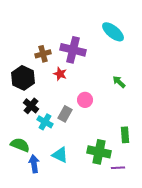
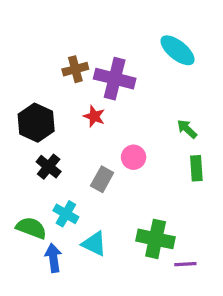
brown cross: (43, 54) -> (75, 69), moved
cyan cross: (45, 122) -> (66, 214), moved
green rectangle: (125, 135) -> (196, 168), moved

